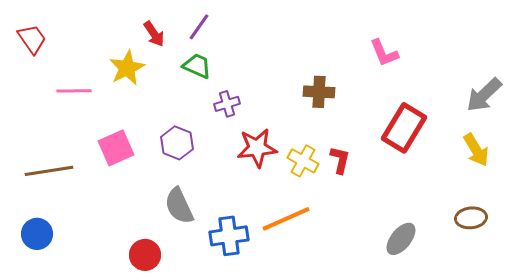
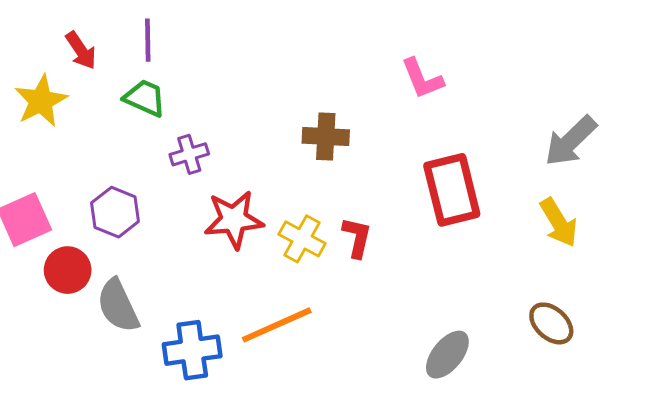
purple line: (199, 27) -> (148, 40), turned -36
red rectangle: (404, 128) -> (452, 190), turned -45
brown ellipse: (471, 218) -> (551, 323), turned 48
red circle: (145, 255) -> (68, 270), moved

